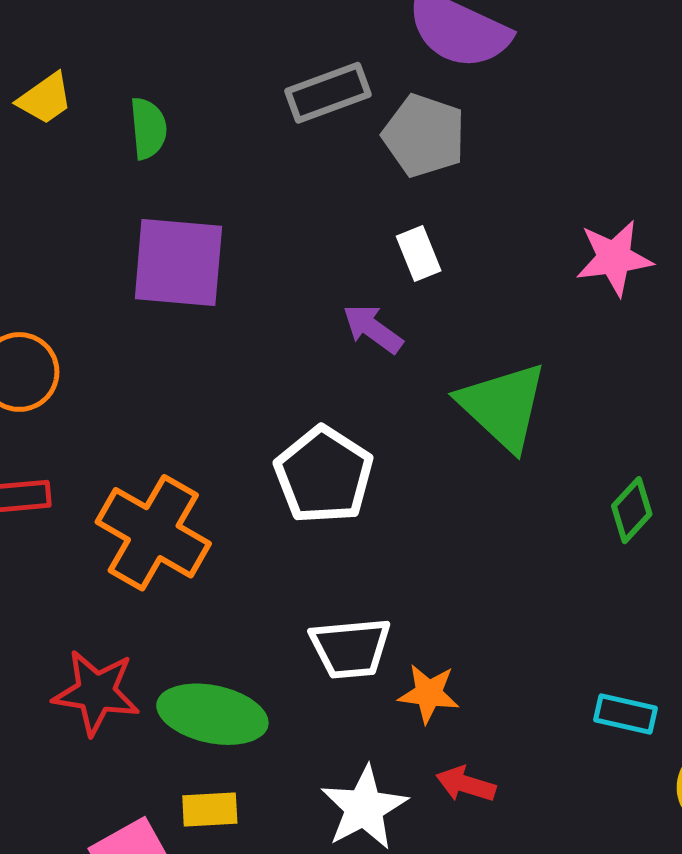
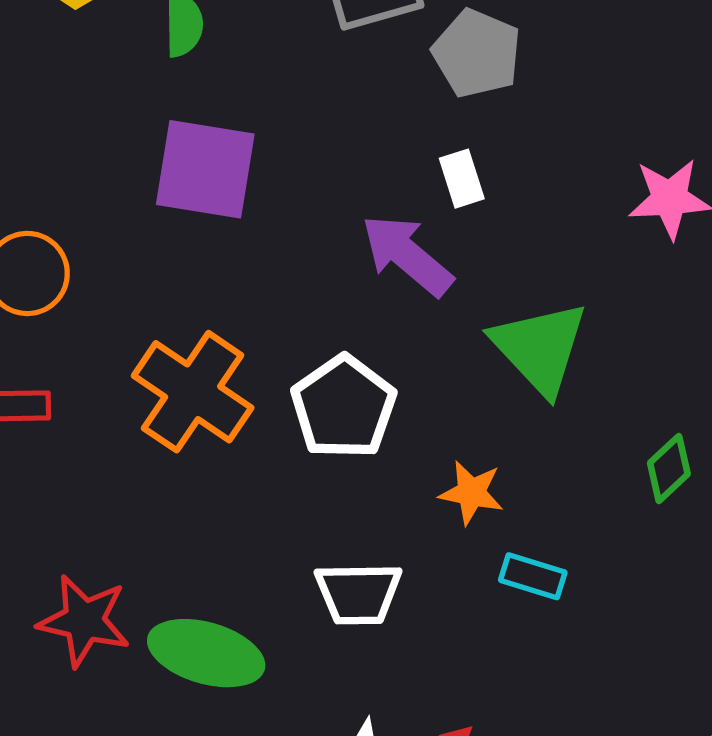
purple arrow: (373, 329) -> (407, 255), size x1.5
orange cross: (153, 533) -> (193, 392), moved
orange star: (429, 694) -> (471, 493), moved
cyan rectangle: (626, 714) -> (533, 576), moved

